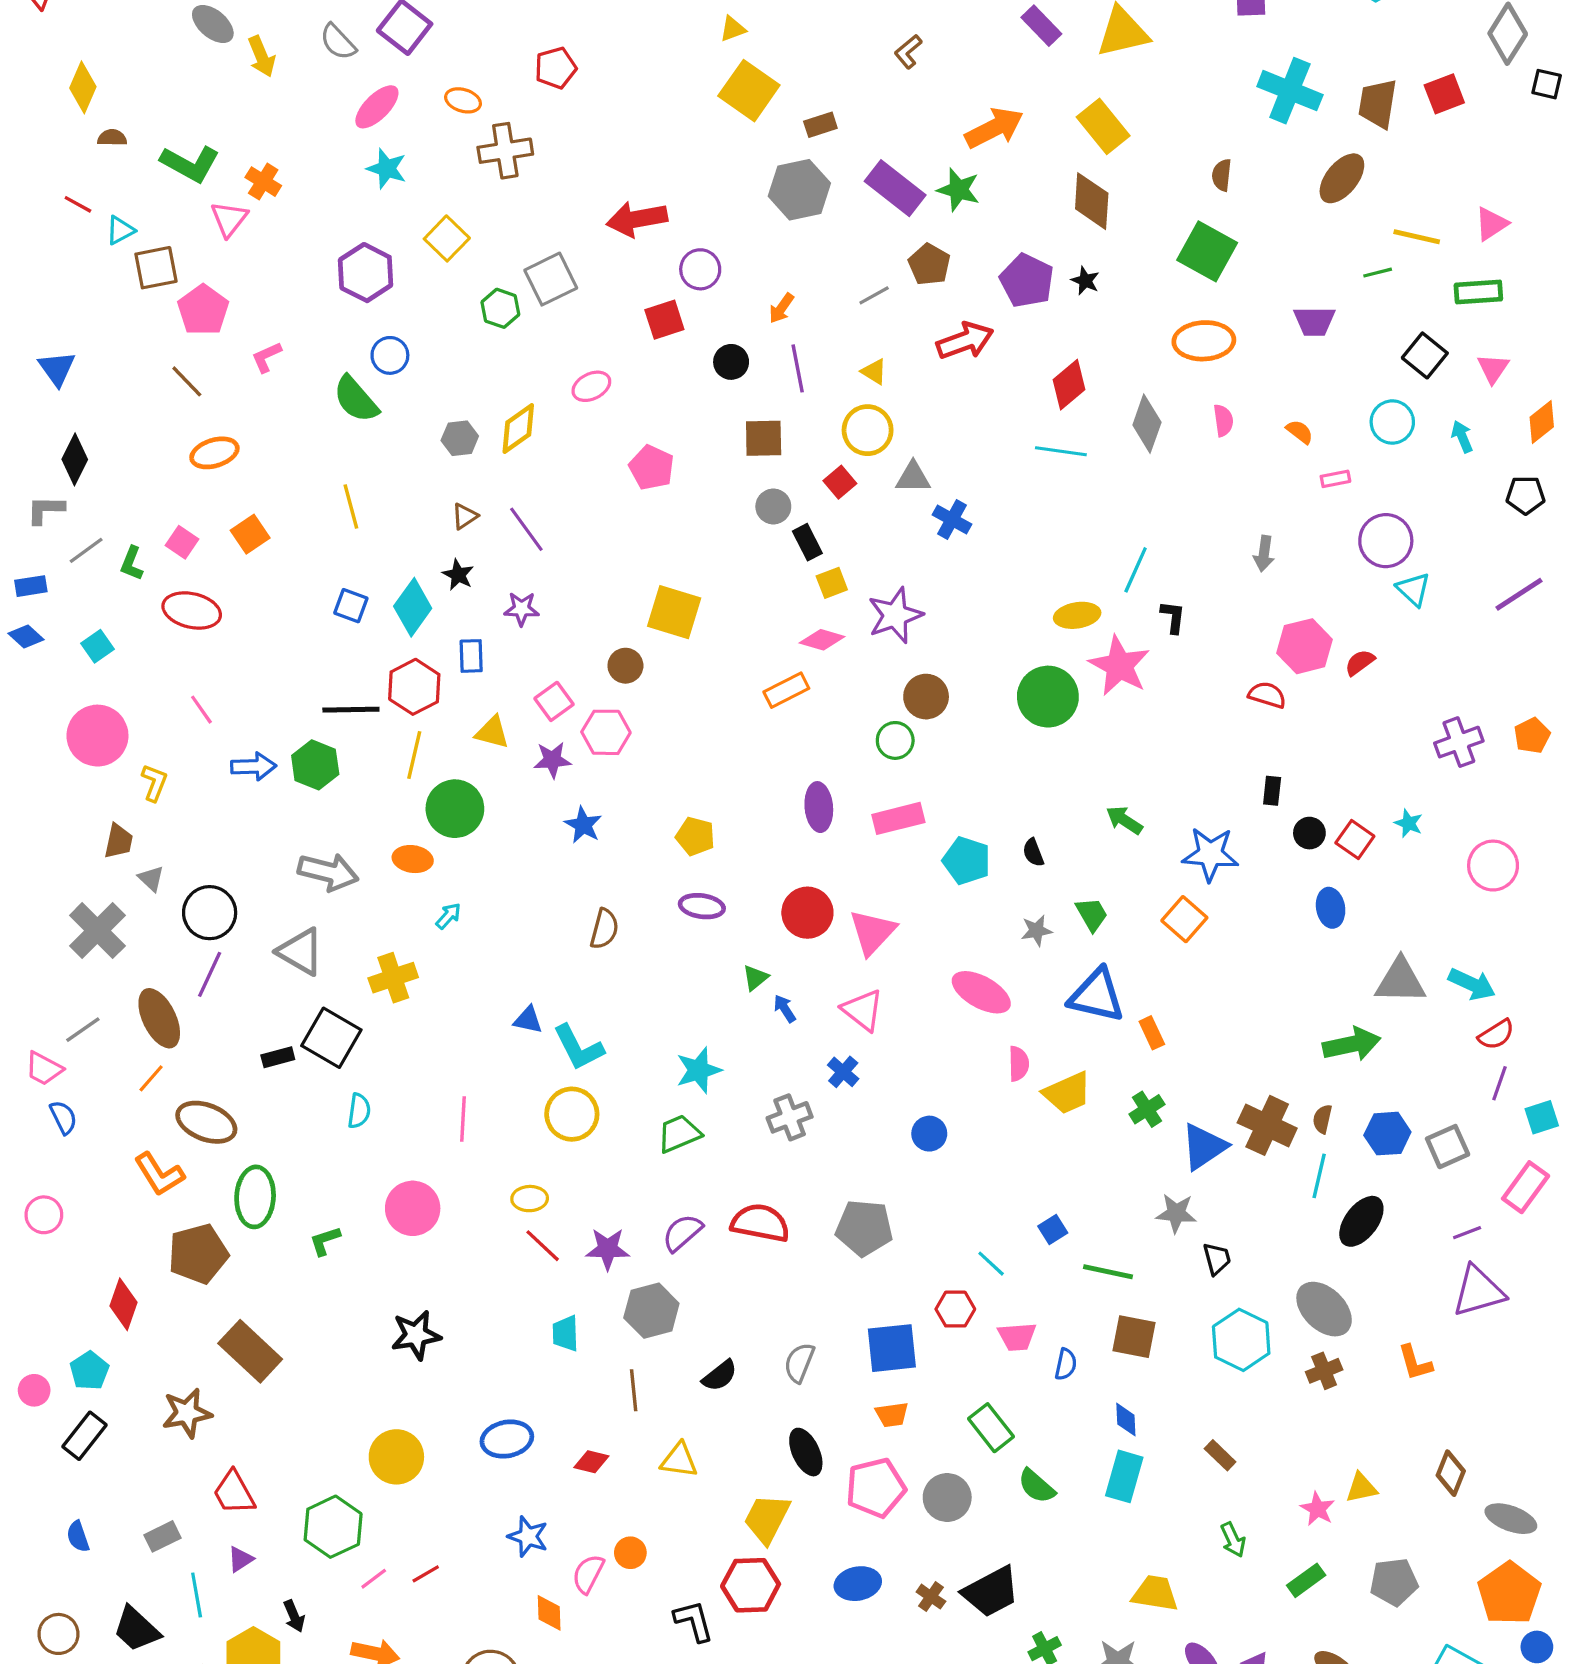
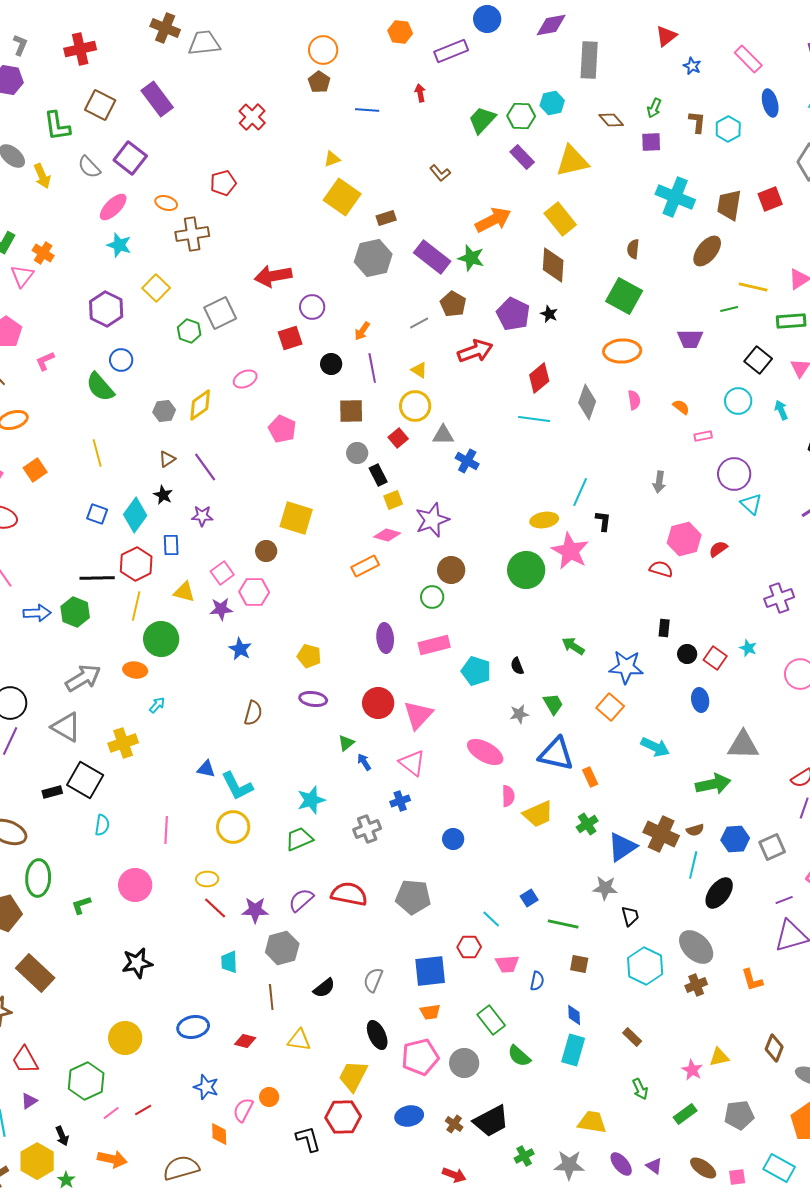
brown L-shape: (908, 52) -> (440, 173), turned -90
gray arrow: (328, 872) -> (83, 678), turned -45
cyan arrow: (1472, 984) -> (655, 747), moved
blue cross: (843, 1072) -> (400, 801), turned 30
brown semicircle: (1322, 1119) -> (695, 830), turned -120
brown square: (1134, 1337) -> (579, 964), size x0.7

